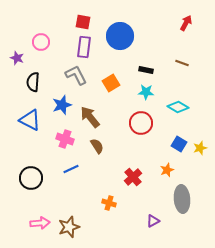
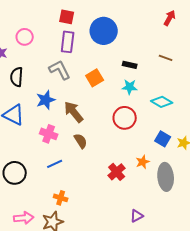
orange star: (167, 170) -> (143, 162), moved
gray ellipse: (182, 199) -> (166, 177), moved
orange cross: (109, 203) -> (61, 198), moved

